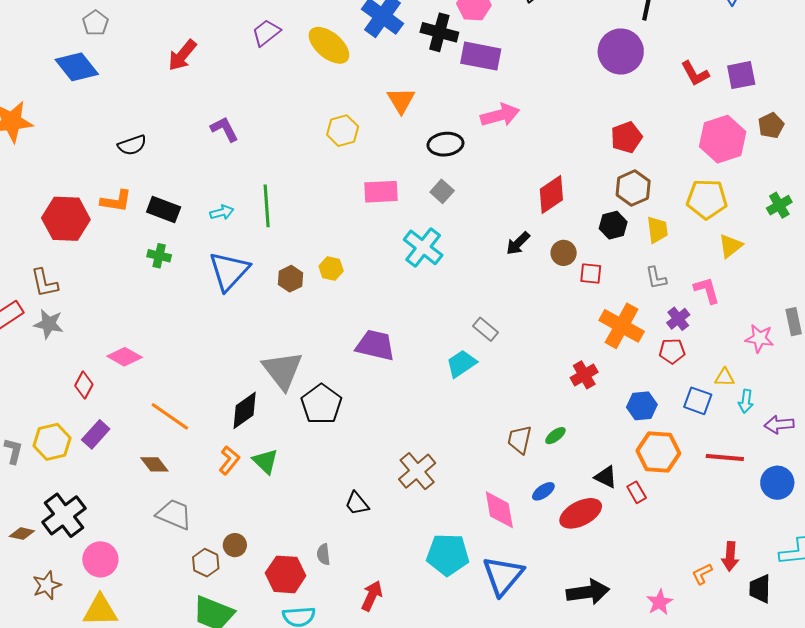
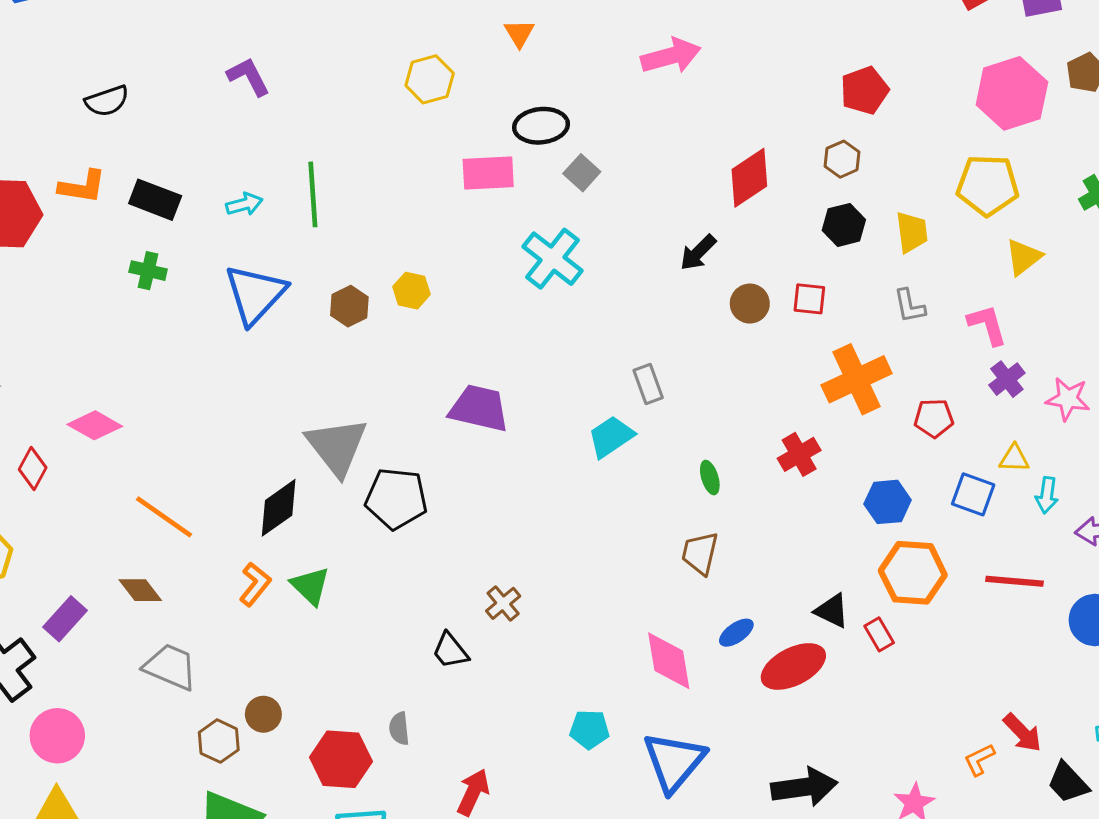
orange triangle: (401, 100) -> (519, 33), size x0.7
black ellipse: (445, 144) -> (541, 126), moved
brown hexagon: (633, 188) -> (842, 159), moved, size x0.7
brown circle: (564, 253) -> (750, 304), moved
purple cross: (678, 319) -> (1007, 379), moved
orange cross: (622, 326) -> (857, 379), turned 36
gray rectangle: (486, 329) -> (648, 384), turned 30
black pentagon: (321, 404) -> (396, 499), turned -30
purple rectangle: (96, 434) -> (65, 619), moved
green ellipse: (555, 436) -> (710, 478), moved, turned -70
brown cross: (417, 471) -> (503, 603), moved, size x0.6
cyan pentagon: (448, 555) -> (589, 729), size x0.6
red arrow: (730, 556) -> (1022, 733), turned -48
black trapezoid: (760, 589) -> (1068, 783), turned -44

